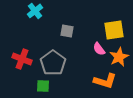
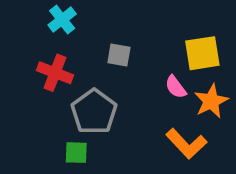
red cross: (22, 59) -> (55, 73), moved
orange L-shape: (105, 81) -> (186, 144), turned 30

